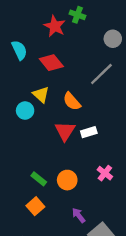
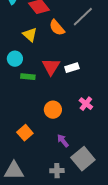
orange semicircle: (72, 101) -> (57, 28), moved
cyan circle: (25, 111) -> (15, 59), moved
green rectangle: (39, 179) -> (28, 77), moved, turned -32

